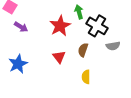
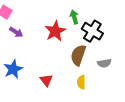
gray semicircle: (113, 46) -> (104, 63), moved
brown semicircle: (83, 50) -> (78, 55), size x1.5
red triangle: (59, 57) -> (46, 80), moved

